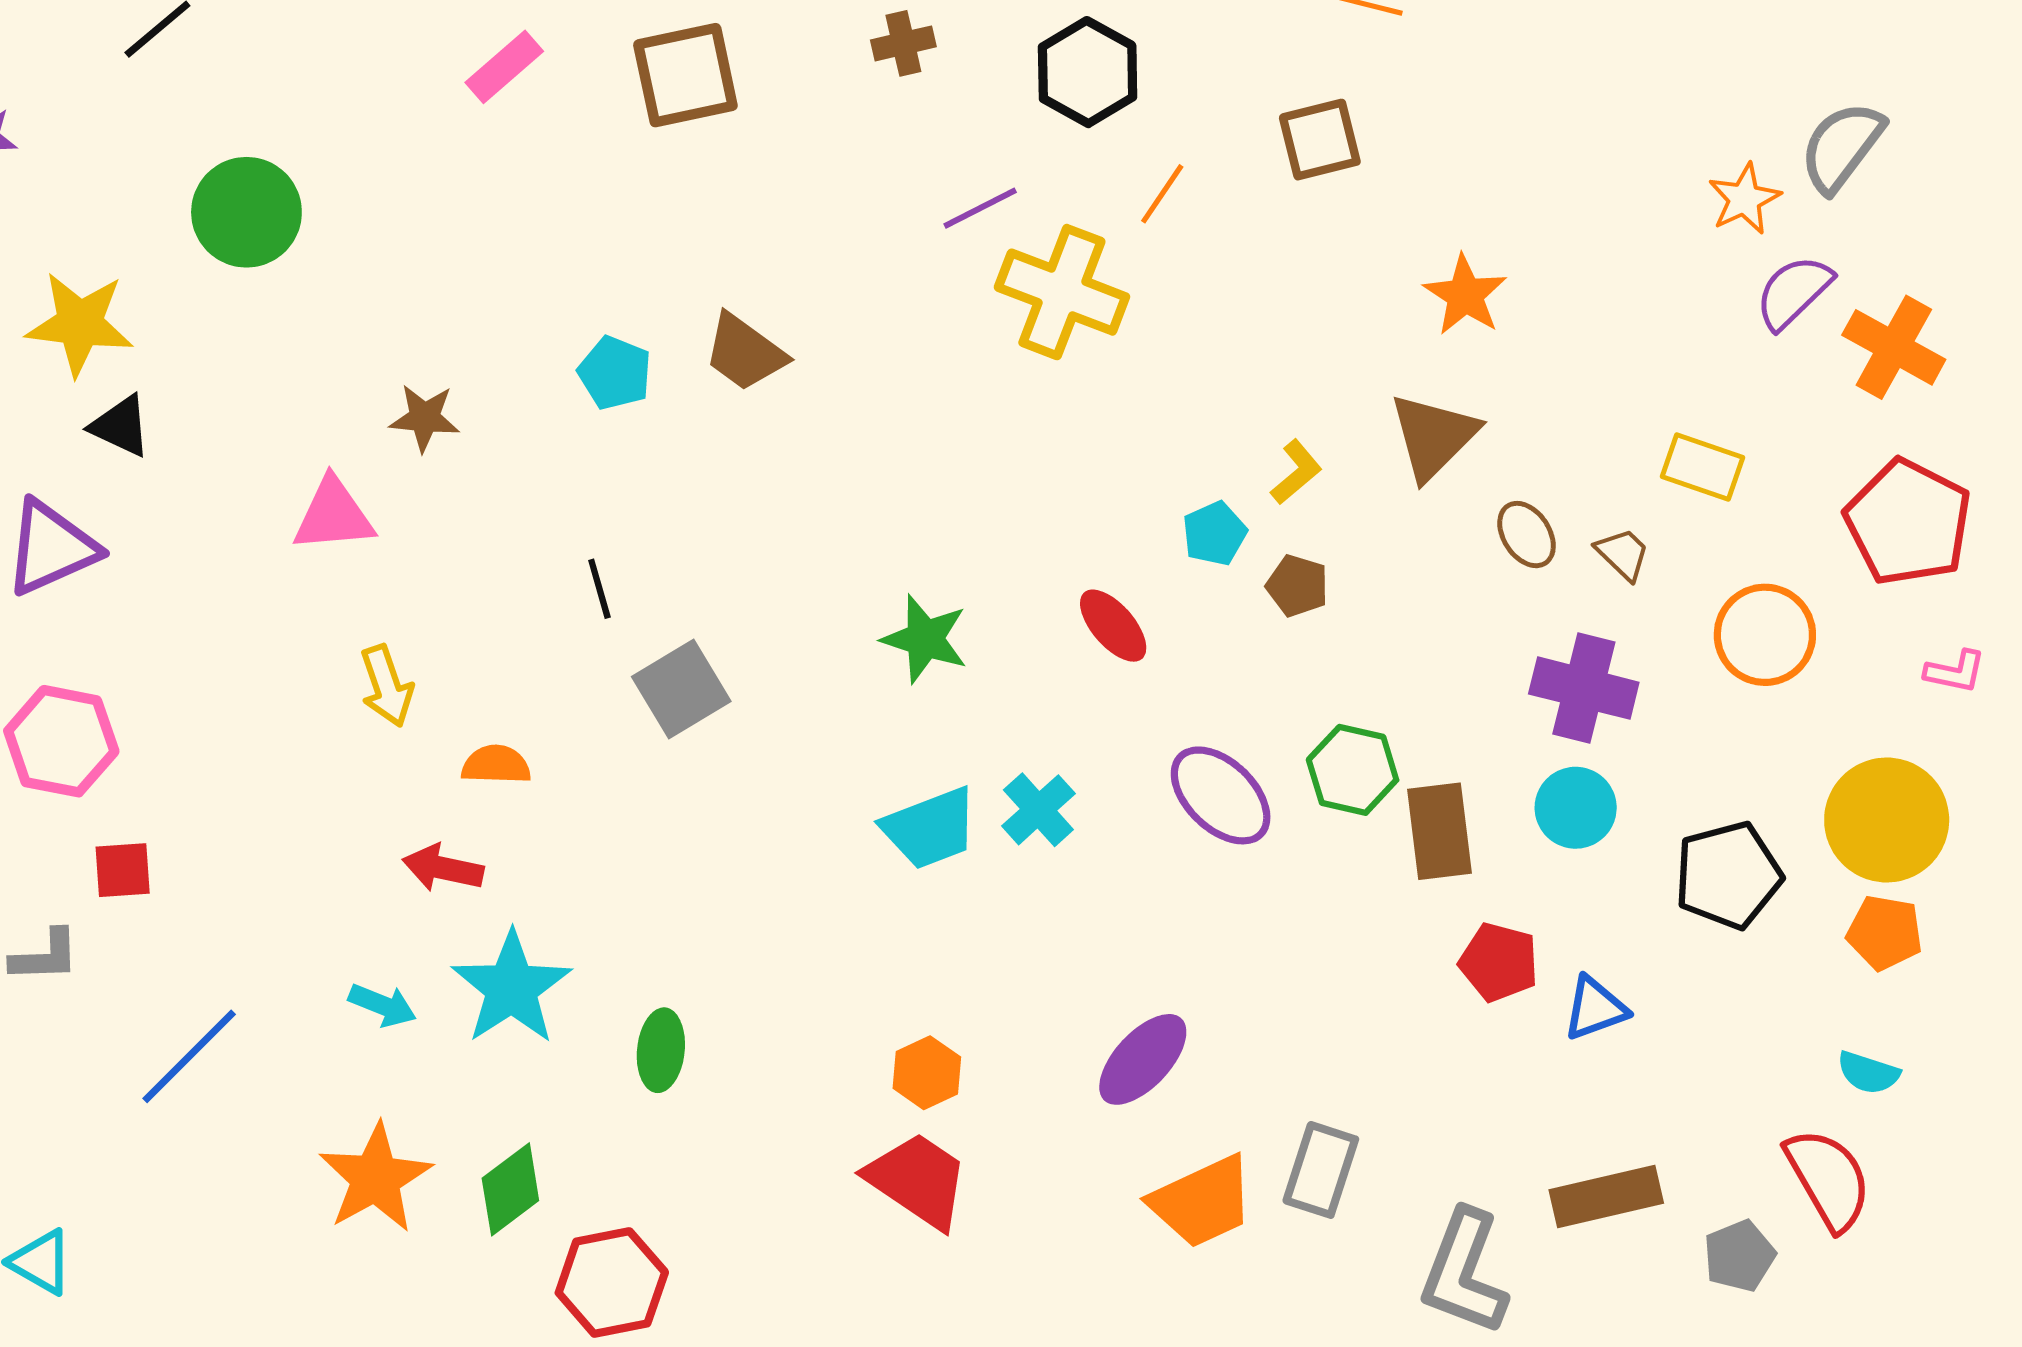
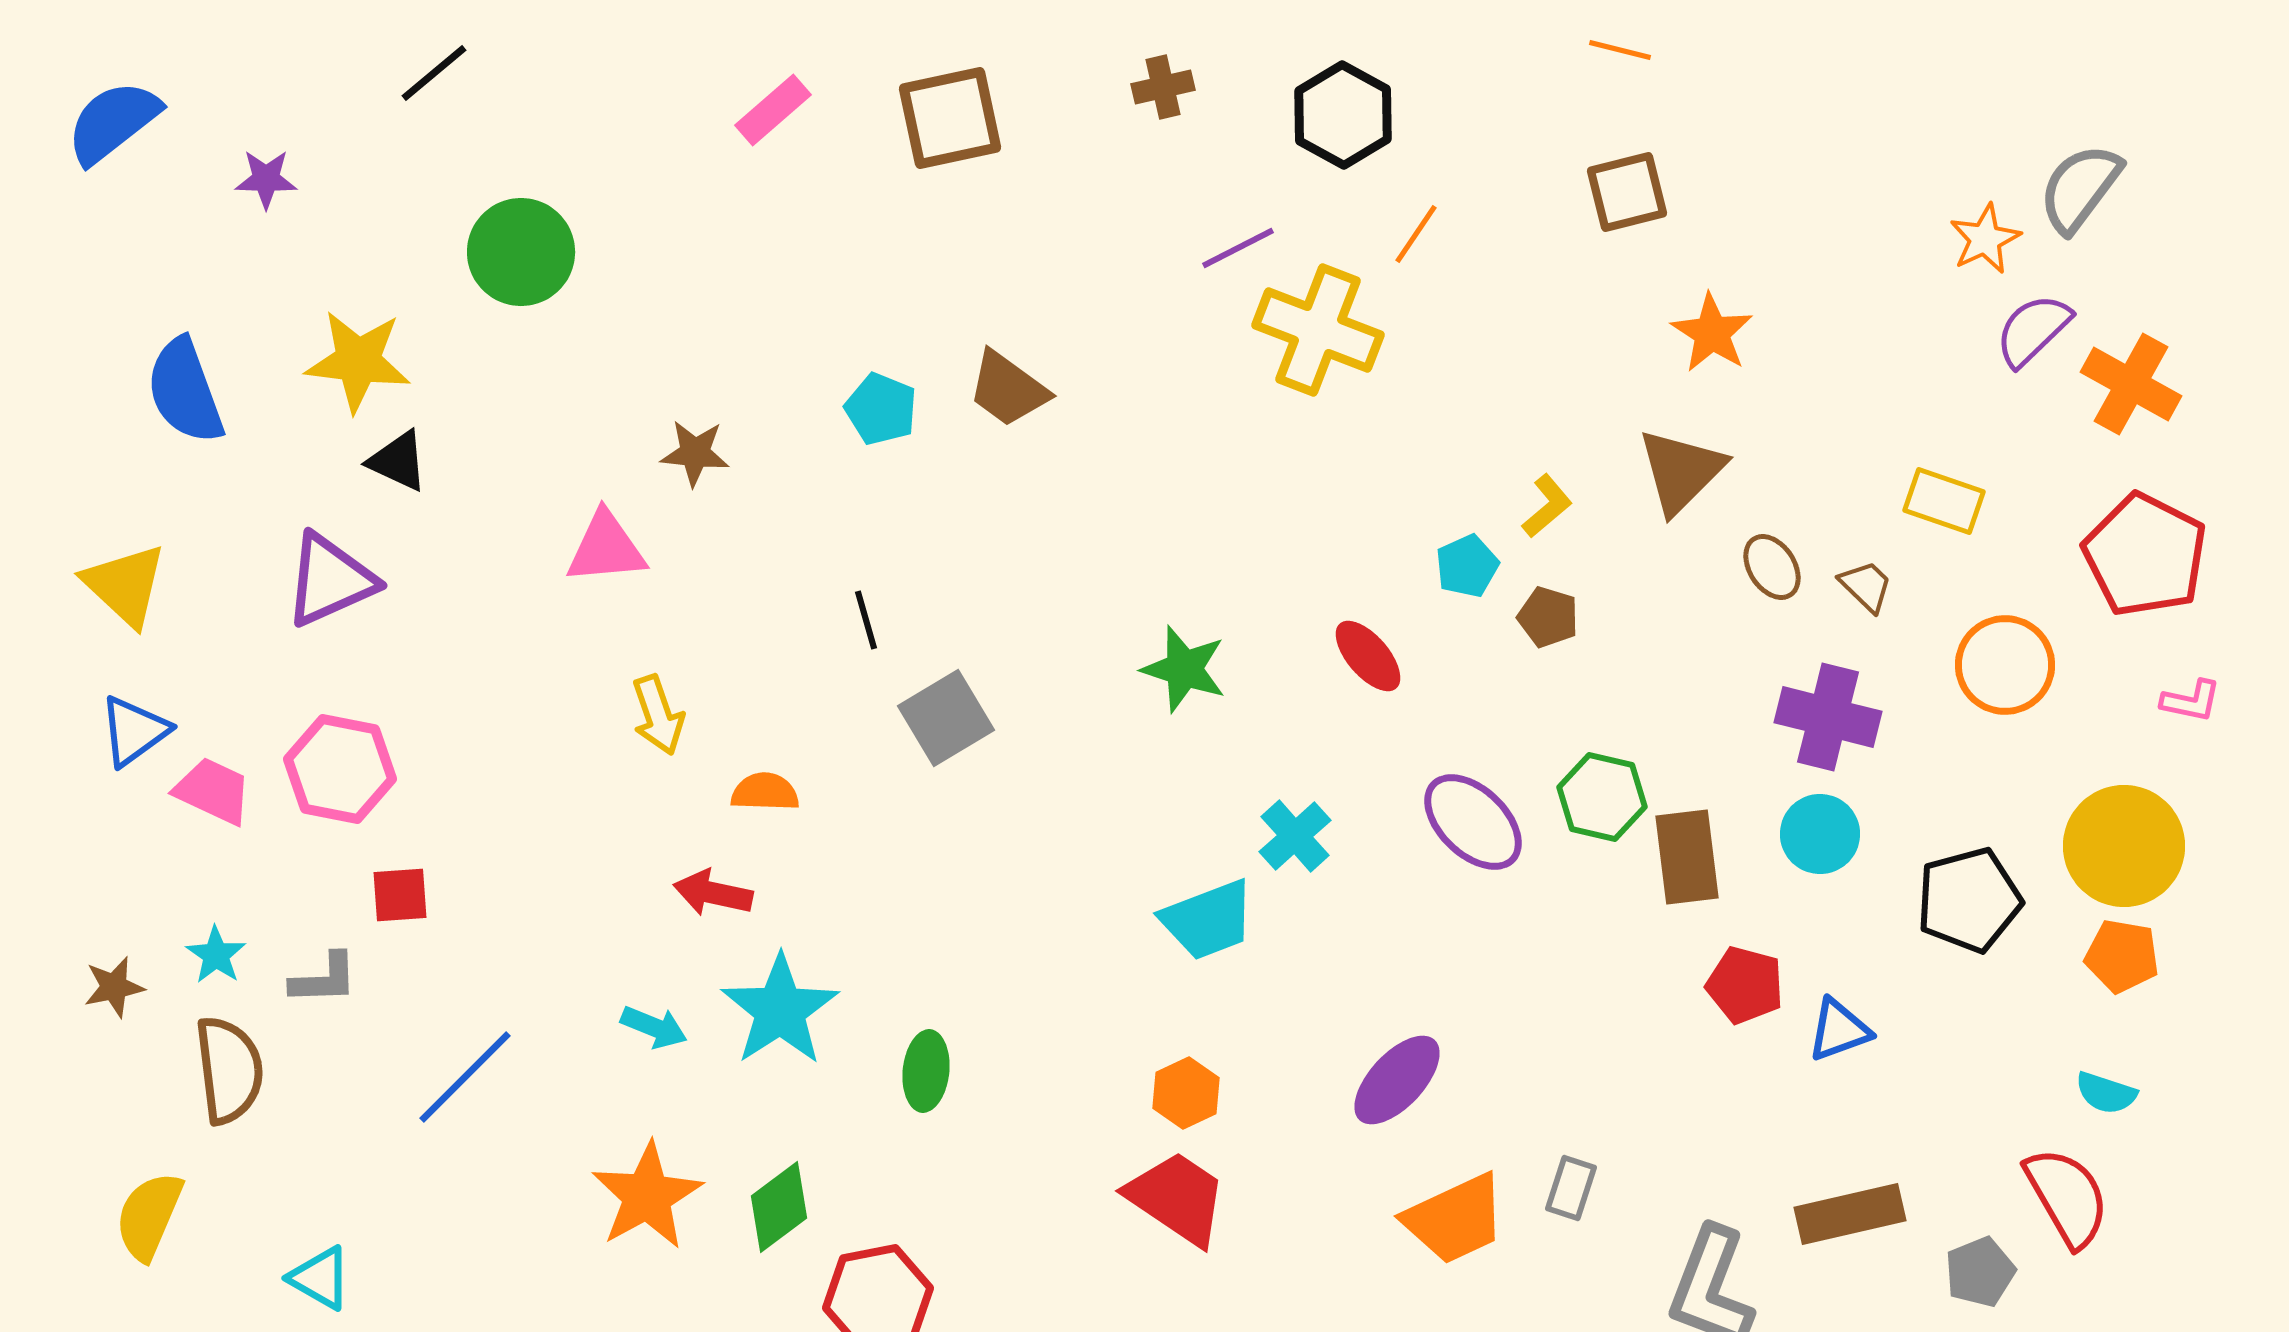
brown square: (1320, 140) -> (1627, 192), moved
cyan trapezoid: (930, 828) -> (1208, 920), moved
gray rectangle: (1321, 1170) -> (1571, 1188), size x0.7

